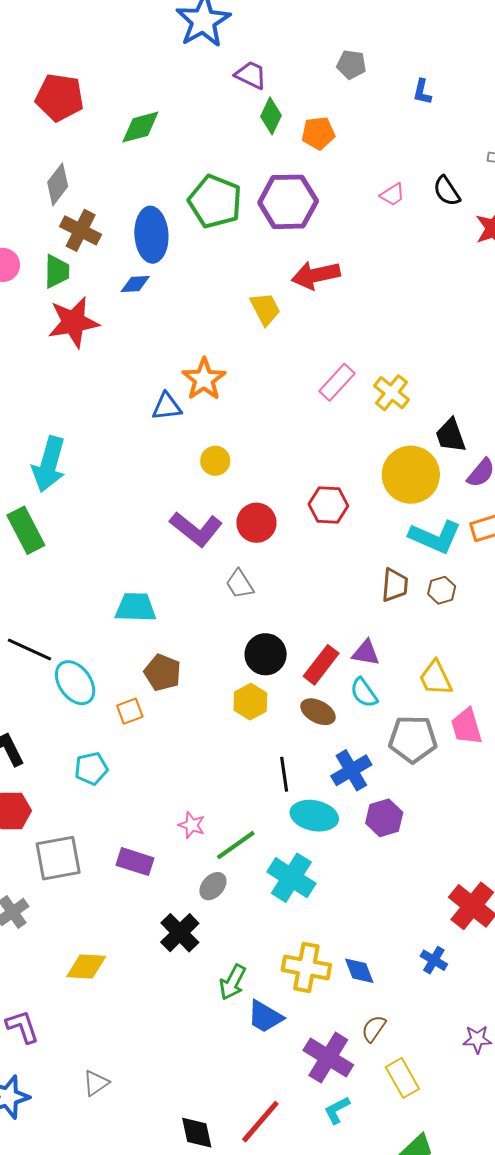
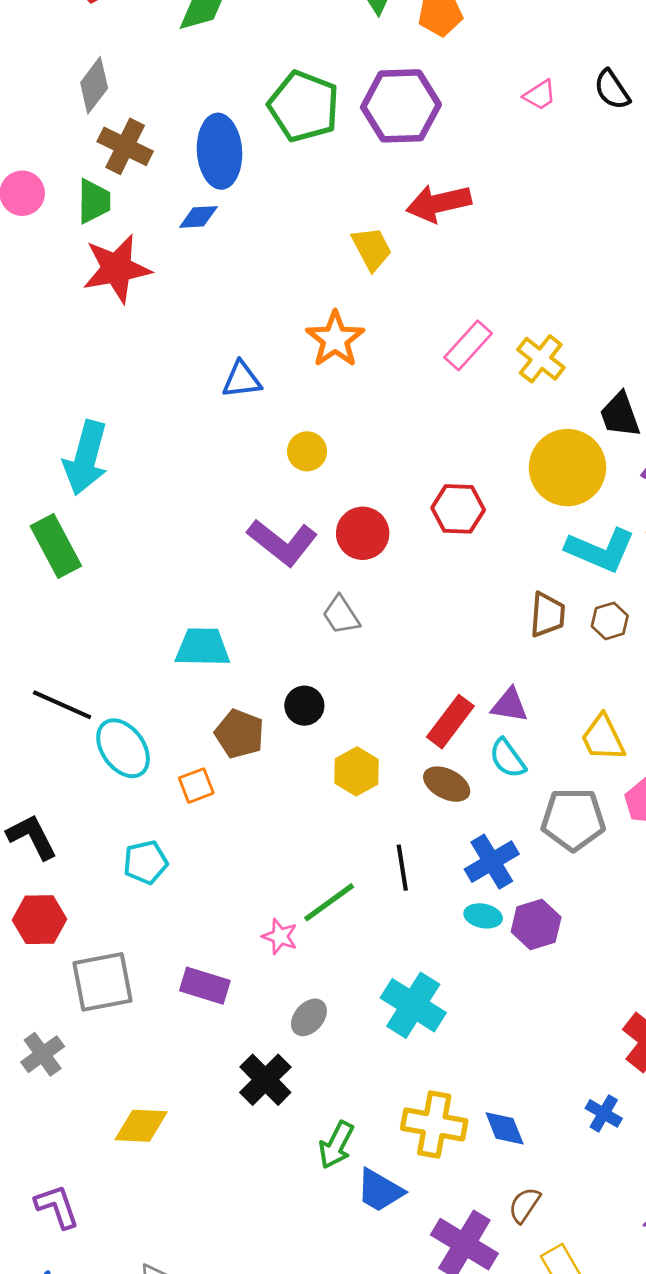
orange star: (204, 379) -> (335, 339), moved
black circle: (266, 654) -> (304, 706), moved, size x0.7
cyan ellipse: (314, 816) -> (483, 916), moved, size x0.6
green line: (236, 845) -> (329, 902), moved

